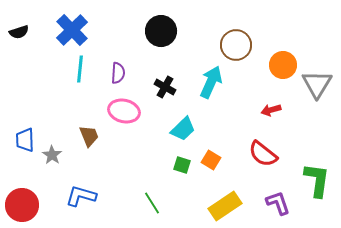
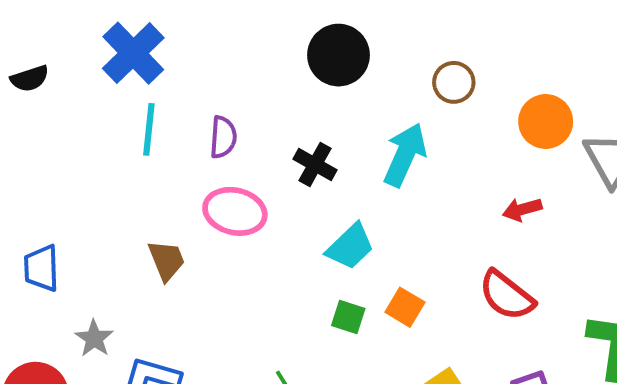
black circle: (161, 31) -> (338, 55), moved
black semicircle: (19, 32) -> (30, 79), moved
brown circle: (236, 45) -> (454, 82), size x0.7
gray star: (52, 155) -> (94, 338), moved

